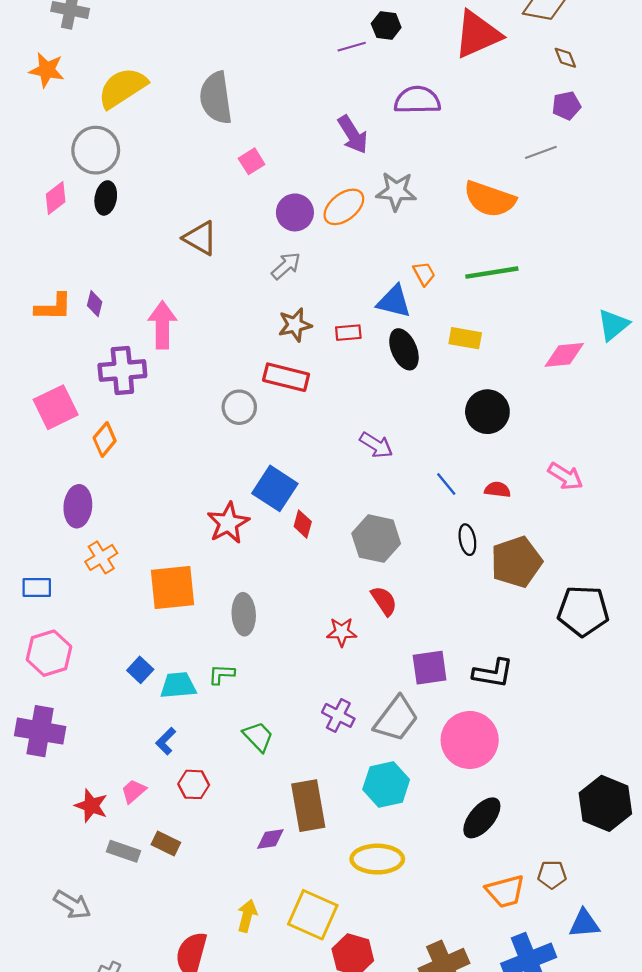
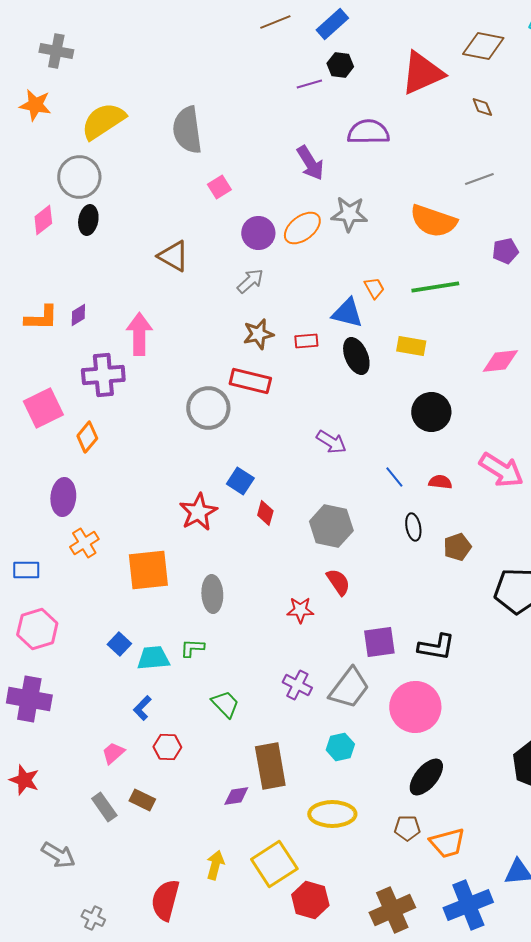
brown diamond: (565, 58) -> (482, 107), moved
purple pentagon: (566, 106) -> (505, 251), moved
purple diamond: (95, 304) -> (78, 315), turned 45
gray circle: (239, 407) -> (208, 408), size x1.4
pink arrow: (565, 476) -> (501, 470), size x1.4
blue square: (275, 488) -> (240, 481), size x0.7
brown pentagon: (516, 562) -> (457, 547), size x0.6
cyan hexagon: (386, 784) -> (340, 747), size x0.7
red star: (91, 806) -> (24, 780), moved
gray rectangle: (124, 851) -> (104, 807), turned 36
brown pentagon: (552, 875) -> (407, 828), moved
yellow square: (313, 915) -> (274, 864), turned 33

